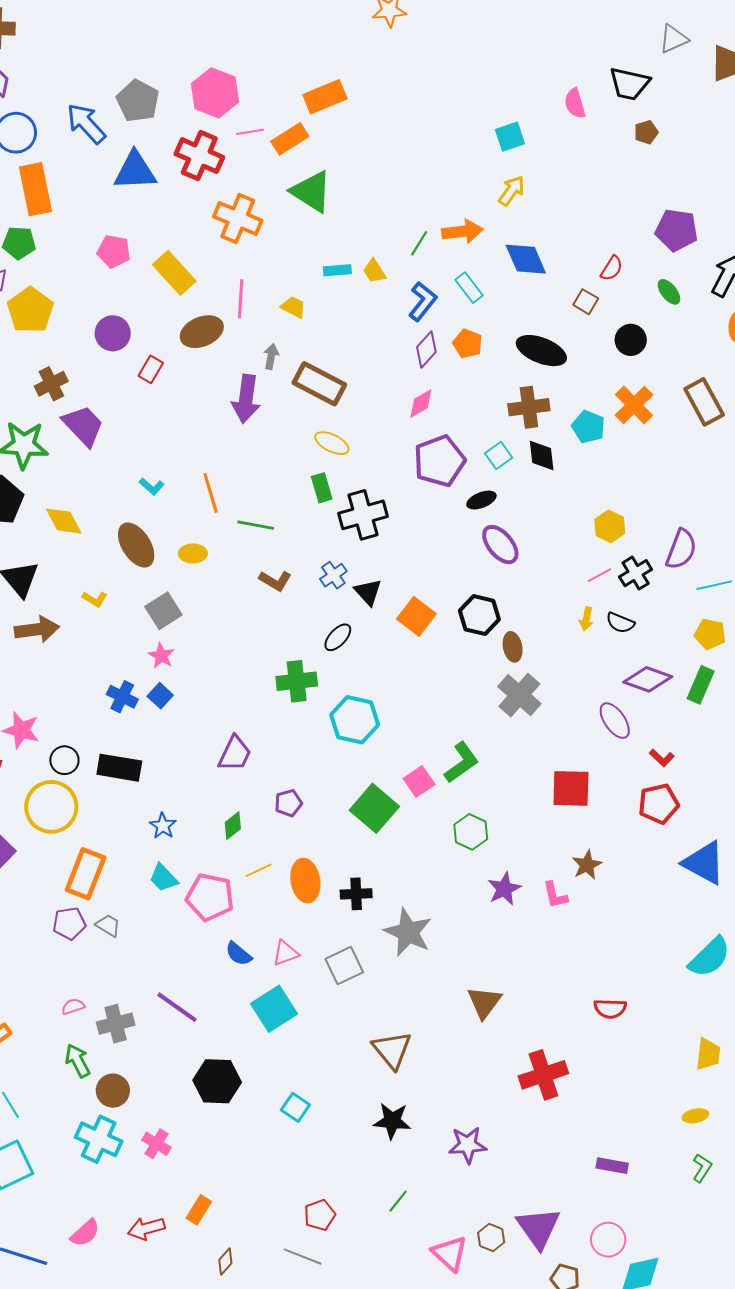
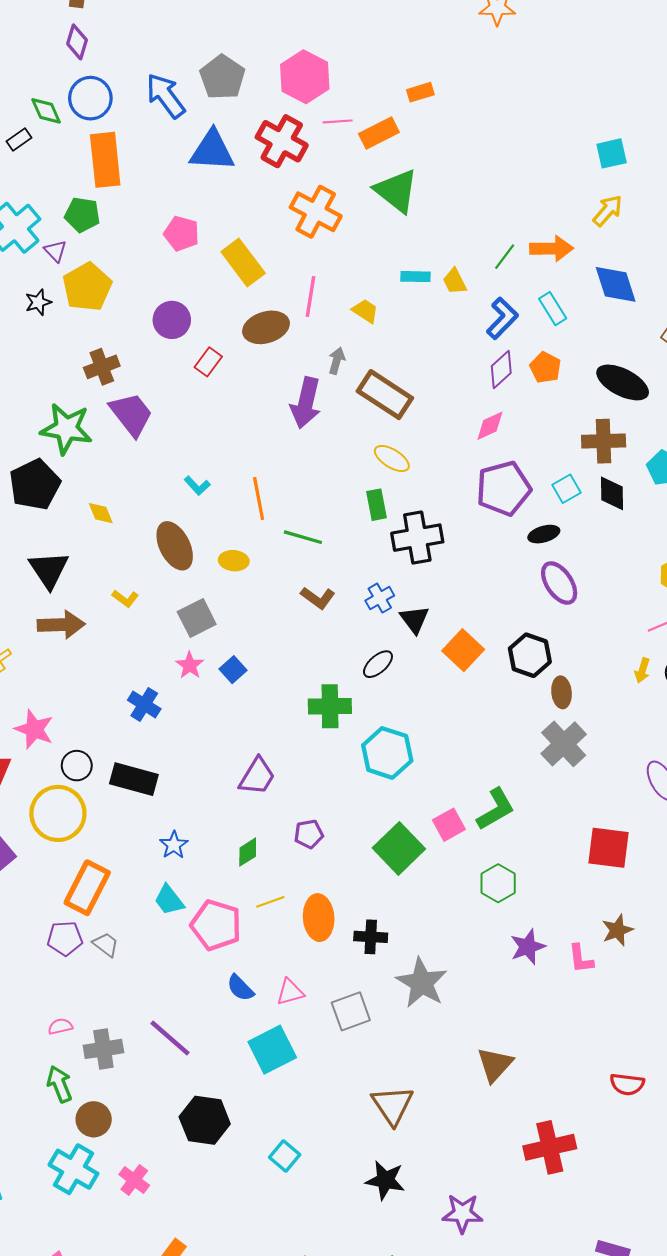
orange rectangle: (325, 97) -> (420, 92), size x0.6
yellow diamond: (64, 521) -> (101, 513), size x0.7
blue square: (160, 696) -> (233, 670), moved

